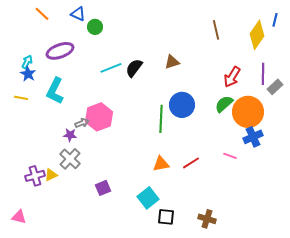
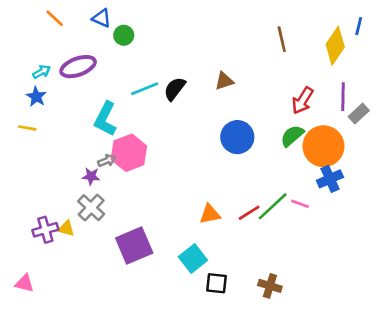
cyan arrow: (27, 62) -> (41, 72), moved, turned 32
cyan L-shape: (55, 91) -> (105, 119), moved
green line: (161, 119) -> (273, 206), moved, turned 44
yellow triangle: (51, 175) -> (66, 228), turned 40
purple square: (103, 188) -> (134, 245), size x1.8

